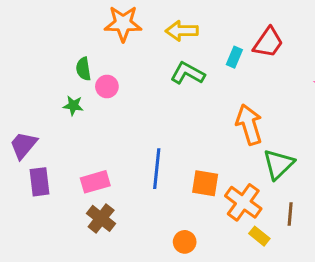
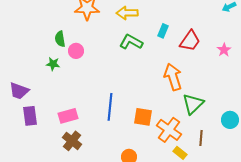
red trapezoid: (268, 43) -> (190, 41), moved
purple trapezoid: (23, 145) -> (19, 91), turned -110

